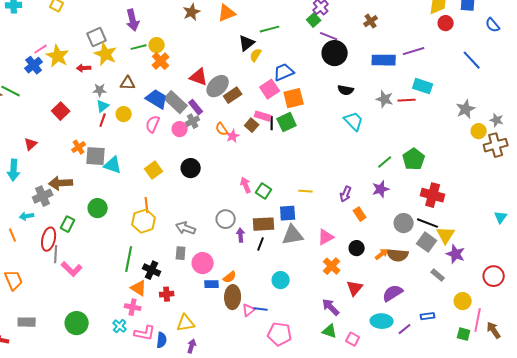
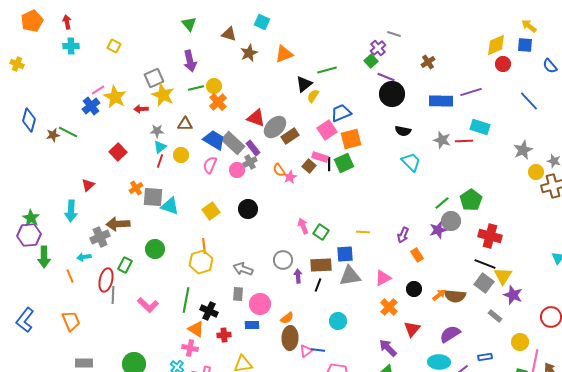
gray circle: (404, 223) -> (451, 221), moved
pink L-shape: (72, 269) -> (148, 305), moved
blue rectangle: (212, 284) -> (252, 325), moved

